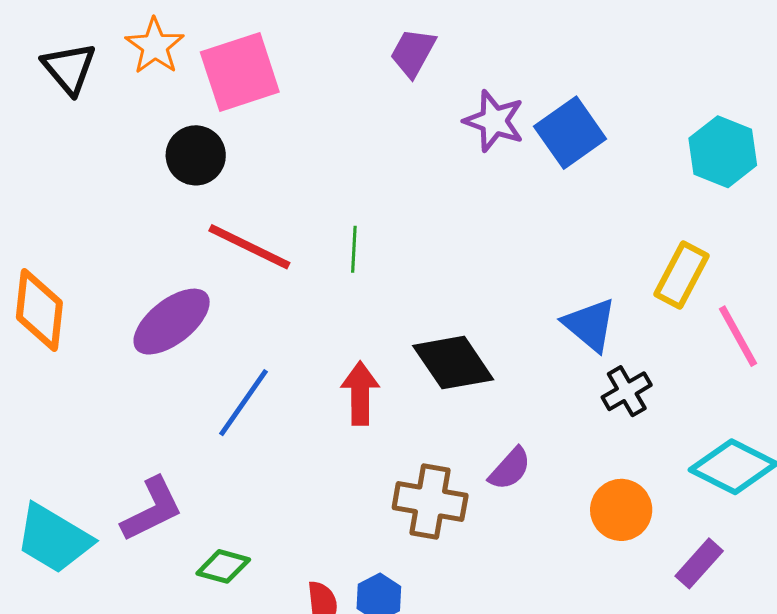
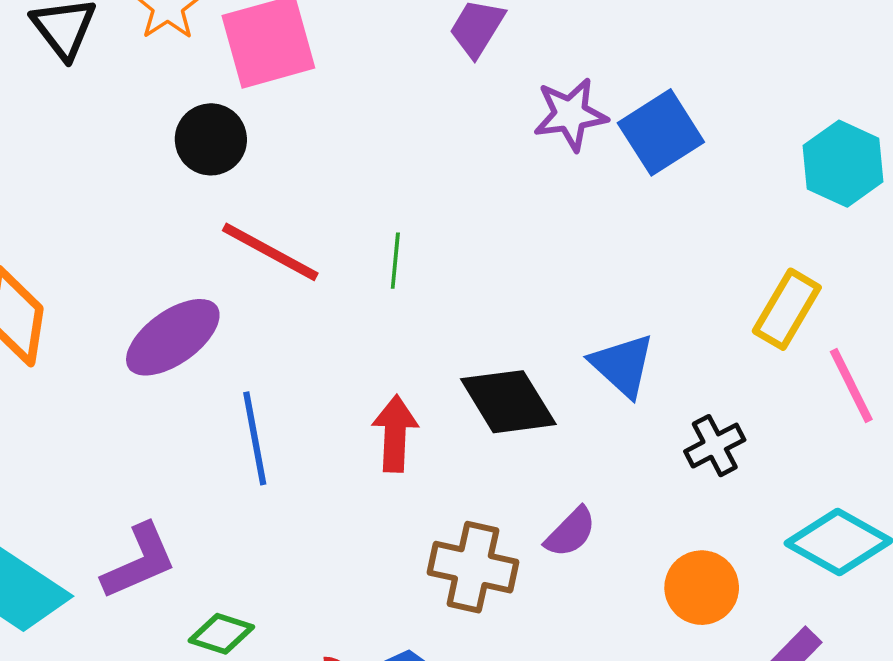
purple star: (494, 121) -> (570, 114), turned -30
blue triangle: (590, 325) -> (623, 365), moved
blue line: (244, 403) -> (255, 438), turned -48

